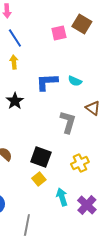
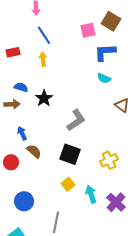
blue L-shape: (47, 82) -> (105, 52), moved
gray L-shape: (68, 122) -> (76, 120), moved, turned 40
yellow square: (39, 179) -> (68, 184), moved

